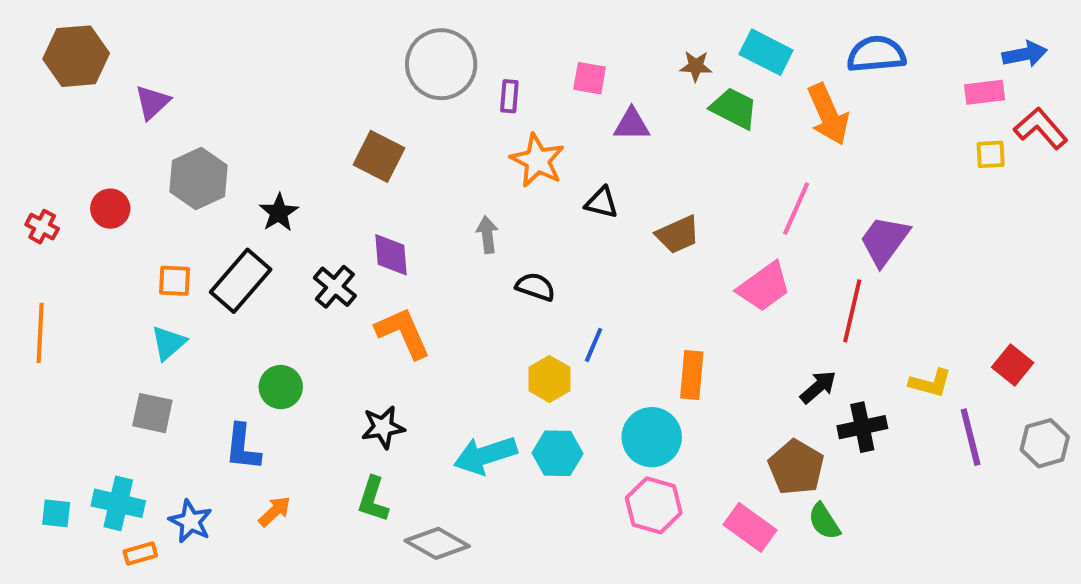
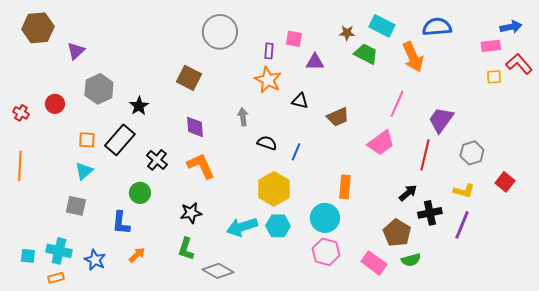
purple rectangle: (509, 96) -> (269, 51), moved
black cross: (335, 287) -> (157, 160), moved
blue line: (594, 345) -> (296, 152), moved
yellow hexagon: (549, 379) -> (274, 189), size x1.5
purple line: (971, 437) -> (462, 225), moved, turned 36
gray hexagon: (1045, 443) -> (472, 153), moved
green semicircle: (824, 521) -> (411, 260), turned -72
orange rectangle: (140, 553) -> (56, 278), moved

